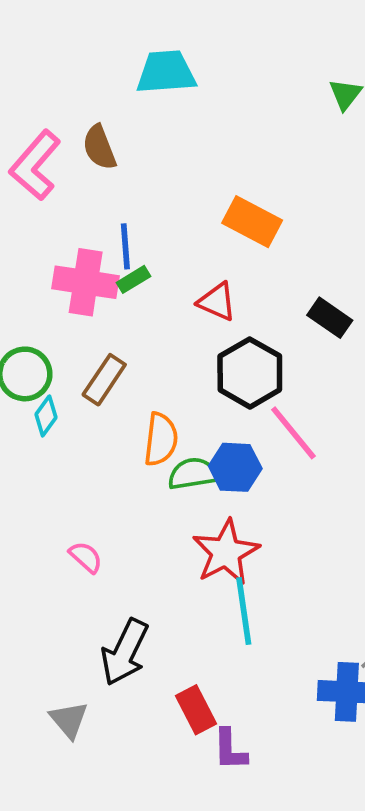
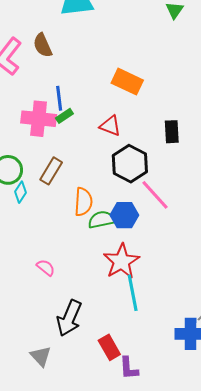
black rectangle: (330, 318) -> (172, 132), turned 55

